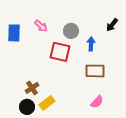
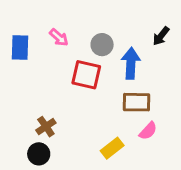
blue arrow: (91, 44) -> (131, 63), size x1.5
pink semicircle: (97, 102) -> (148, 131), moved
yellow rectangle: (47, 103) -> (112, 148), moved

